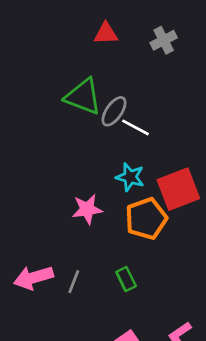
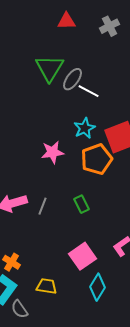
green triangle: (83, 97) -> (50, 68), turned 40
cyan star: (130, 177) -> (85, 128), turned 30

